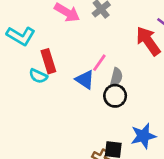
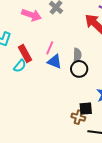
pink line: (99, 63) -> (50, 48), moved
cyan semicircle: (38, 76) -> (20, 66), turned -64

